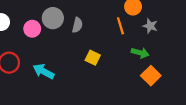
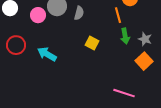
gray star: (150, 26) -> (145, 39), moved
green arrow: (140, 53) -> (125, 36), moved, turned 63

